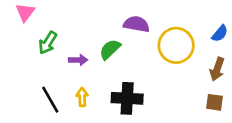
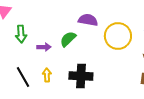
green arrow: (48, 43) -> (21, 34), turned -36

